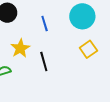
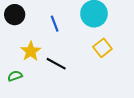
black line: (44, 62) -> (56, 64), turned -42

